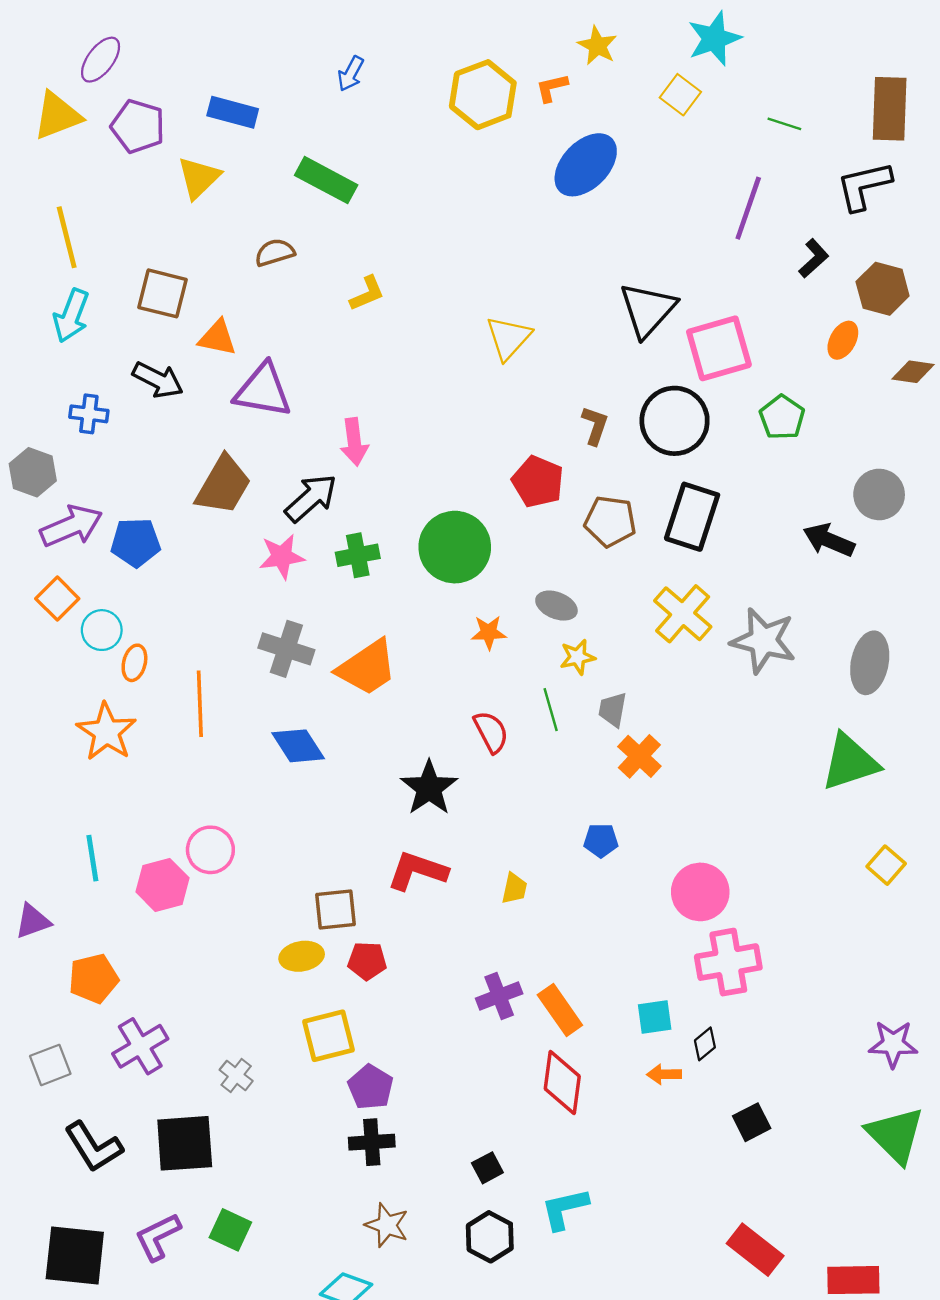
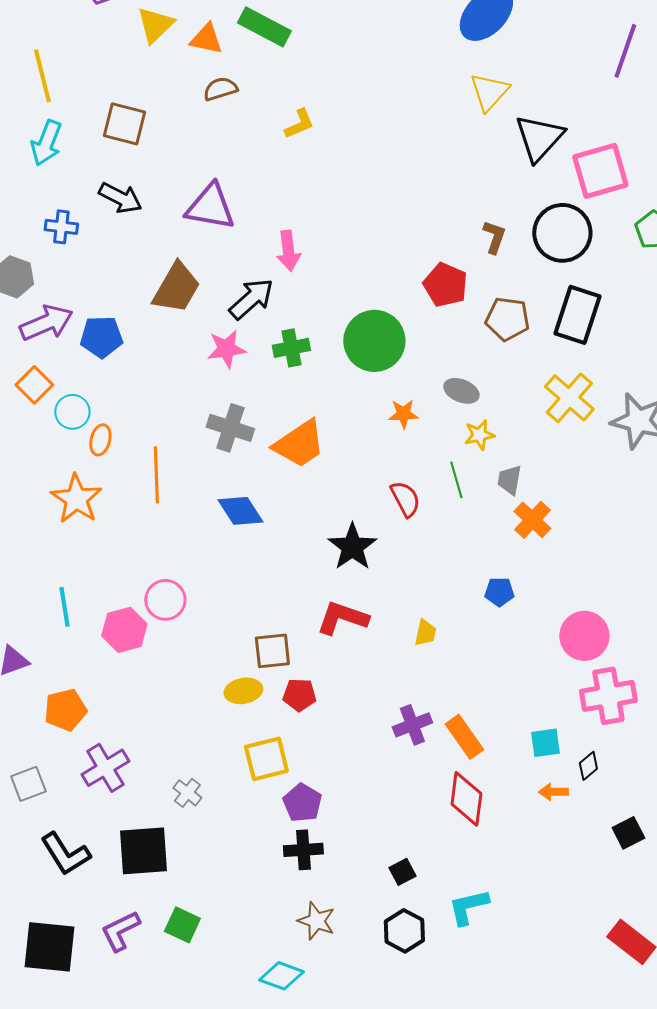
orange triangle: (217, 338) -> (206, 39), moved
yellow triangle: (509, 338) -> (489, 92), moved

